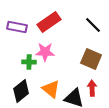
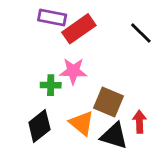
purple rectangle: (17, 27) -> (52, 17), moved
brown square: (91, 59) -> (108, 102), moved

